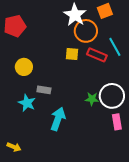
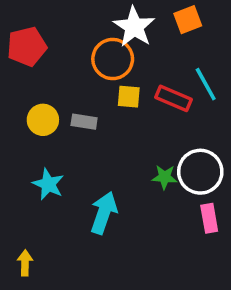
orange circle: (86, 31) -> (113, 59), moved
gray rectangle: (44, 90) -> (84, 122), moved
yellow arrow: (14, 147) -> (25, 263), turned -112

